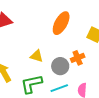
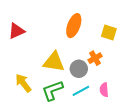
yellow triangle: (37, 56) -> (54, 62), size x1.6

